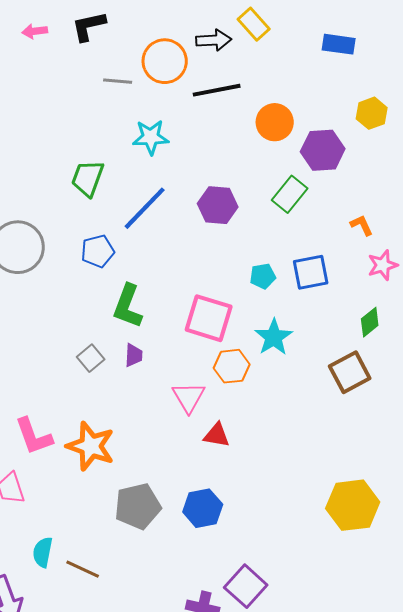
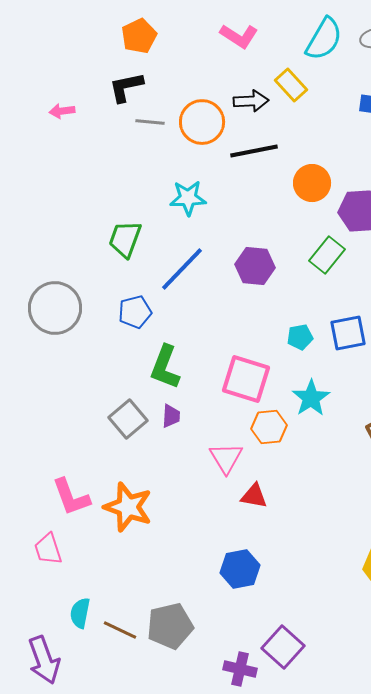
pink arrow: (35, 31) -> (62, 111), moved
gray line: (118, 81) -> (150, 122), moved
gray square: (91, 358) -> (128, 419), size x1.4
gray pentagon: (138, 506) -> (170, 626), moved

